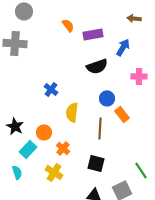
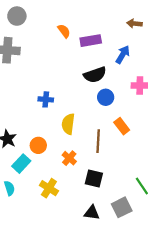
blue cross: (51, 89) -> (46, 99), turned -32
blue circle: (107, 98) -> (106, 97), moved
orange cross: (63, 148) -> (69, 158), moved

